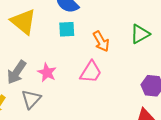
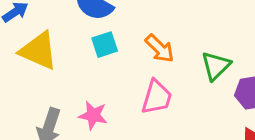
green triangle: (140, 34) -> (216, 66), moved

